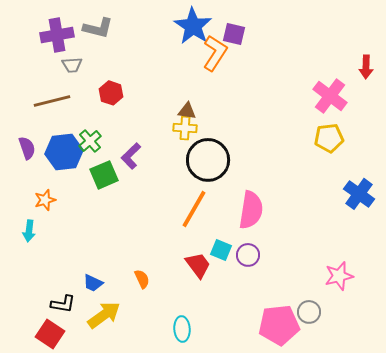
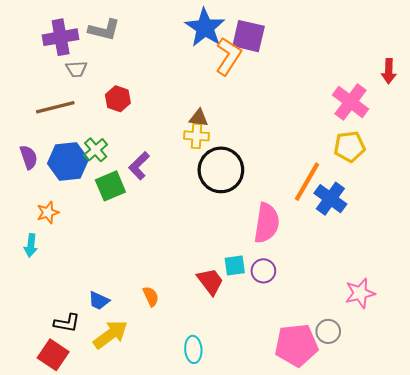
purple square: (234, 34) -> (249, 36), size x1.4
blue cross: (359, 194) -> (330, 199), moved
orange line: (194, 209) -> (307, 182), moved
cyan square: (221, 250) -> (235, 266), turned -30

